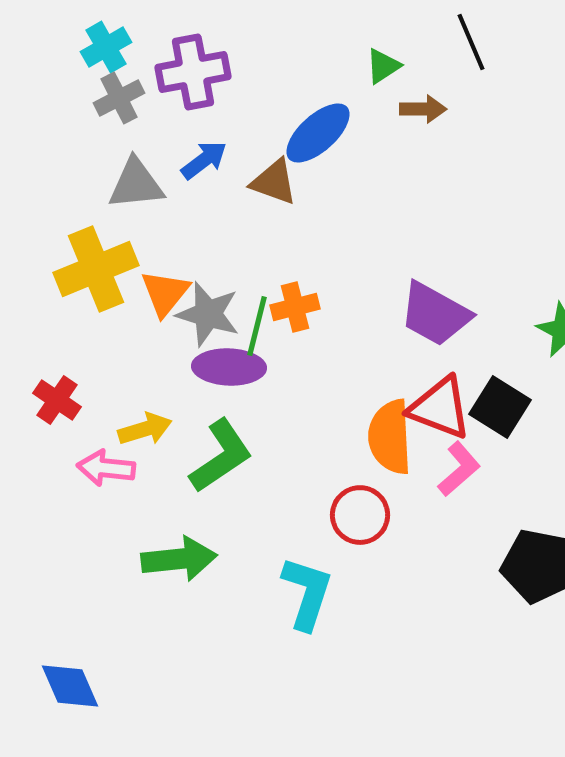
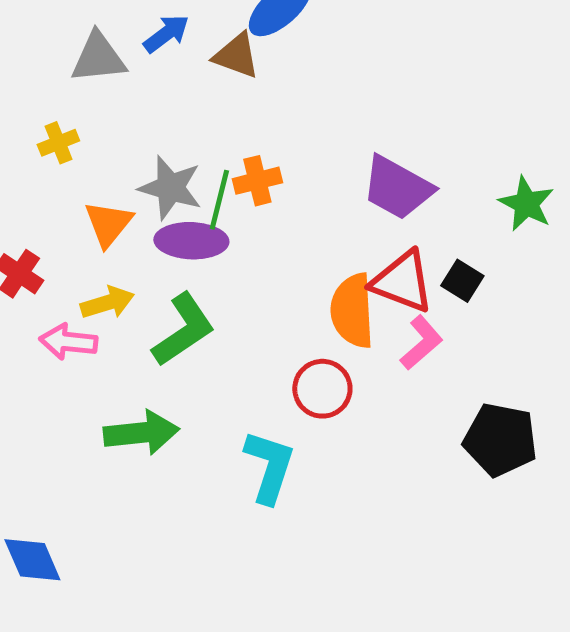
yellow cross: (96, 269) -> (58, 143), size x0.5
orange triangle: (165, 293) -> (108, 224), moved
black square: (500, 407) -> (462, 281), size x0.7

